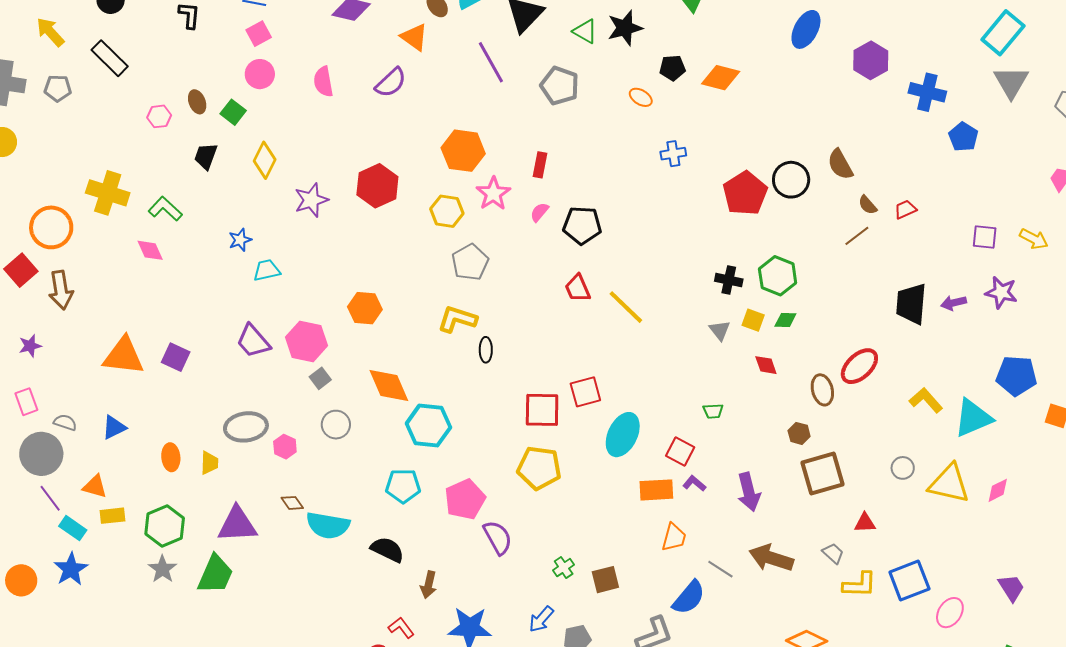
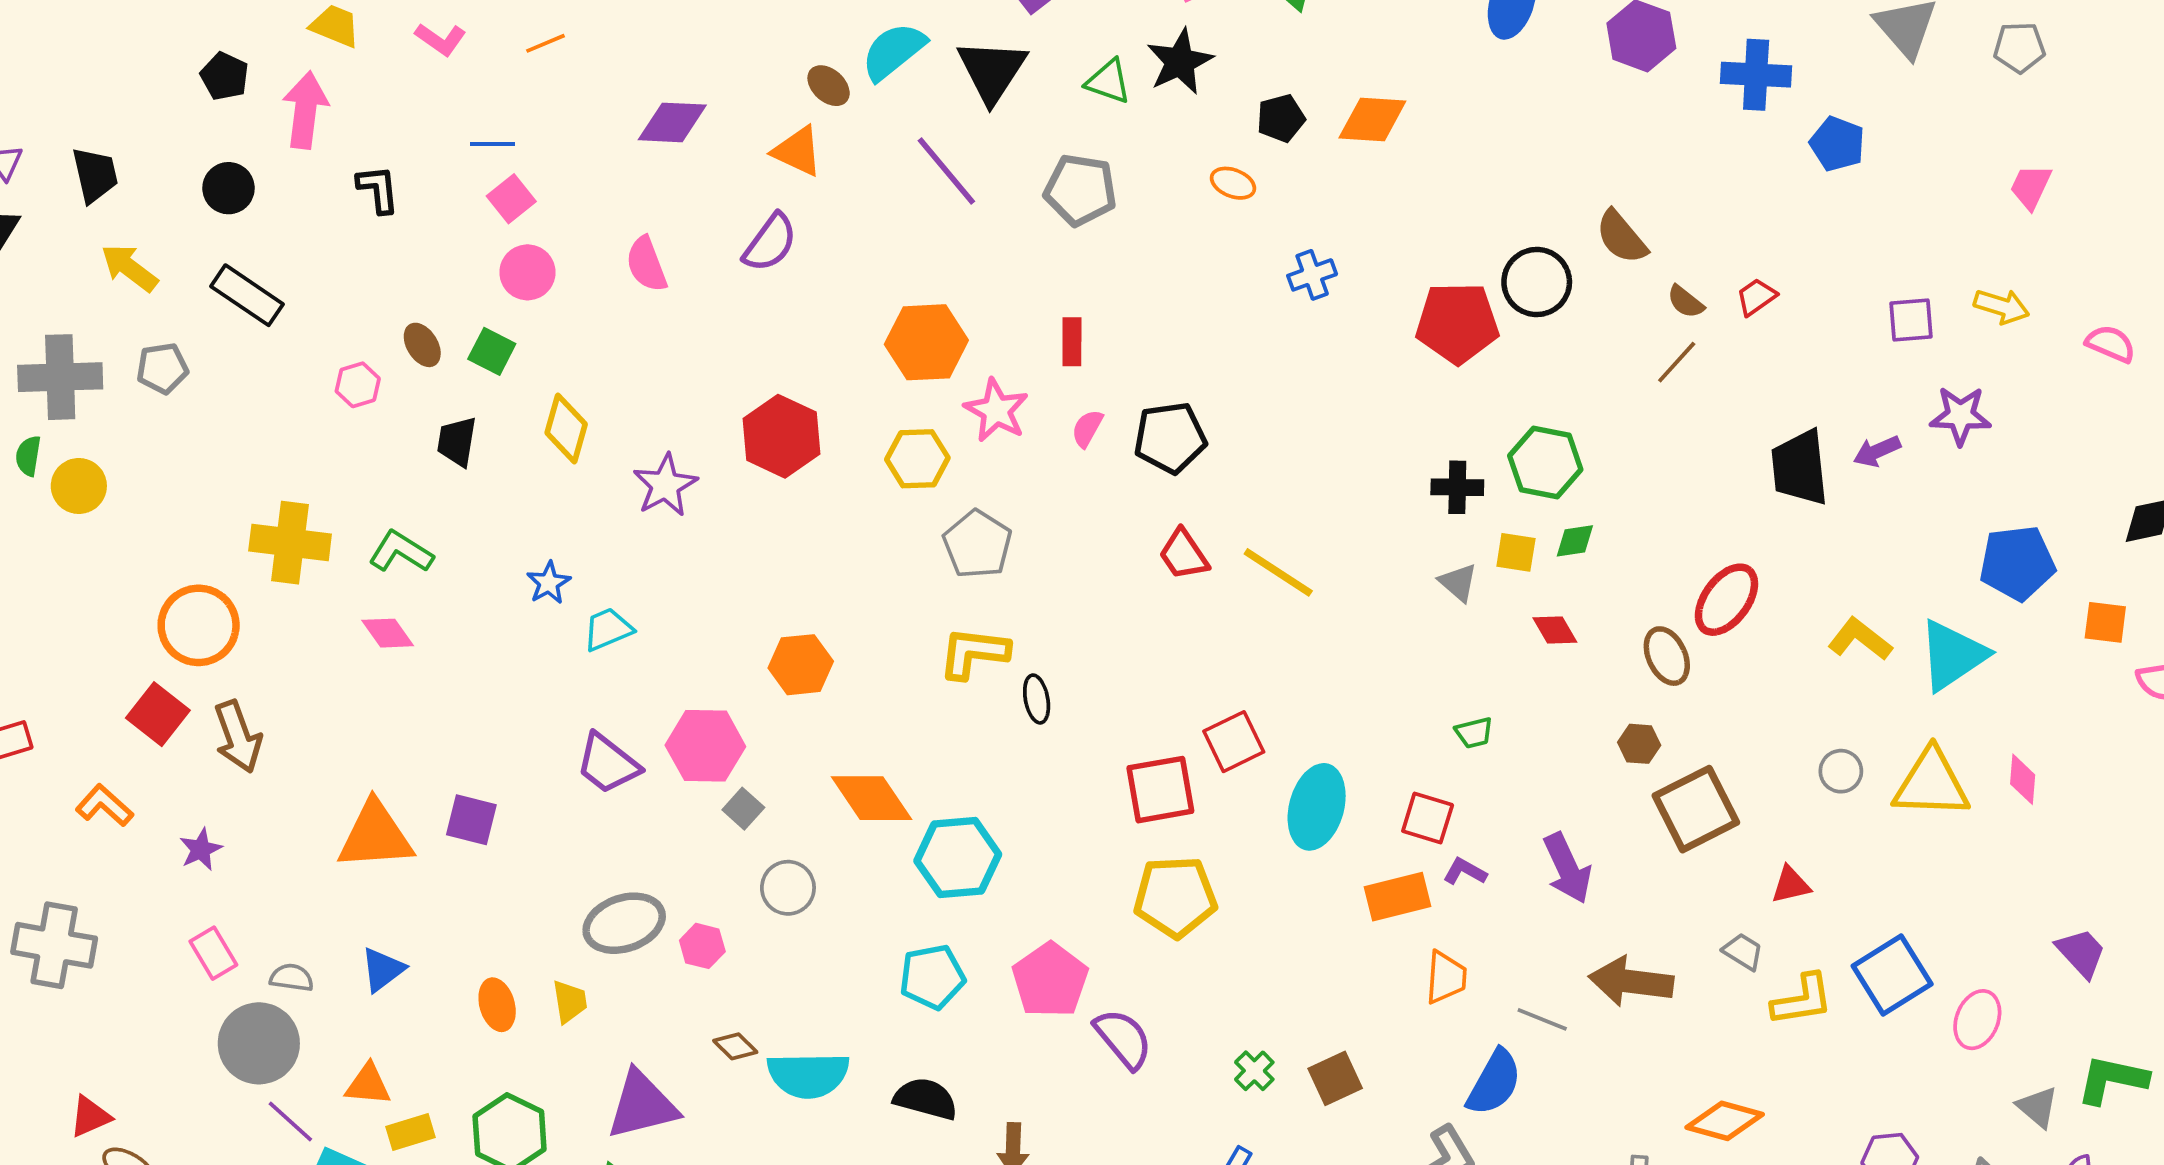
red pentagon: (745, 193) -> (1457, 323), turned -30
pink diamond: (998, 490) -> (2023, 779), turned -48

